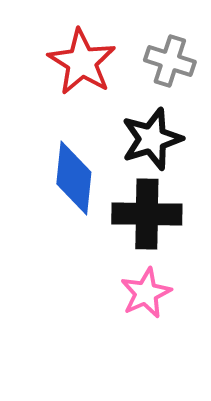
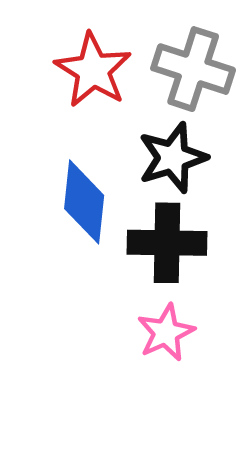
gray cross: (170, 61) -> (193, 69), size x1.4

